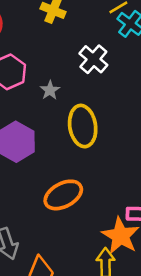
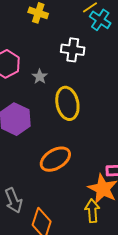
white cross: (93, 59) -> (73, 50), turned -30

